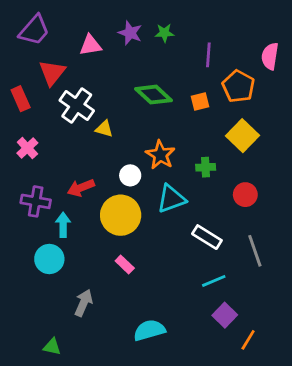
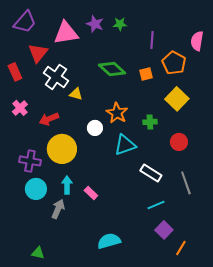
pink triangle: (90, 45) -> (66, 33), size x1.5
red arrow: (81, 188) -> (49, 119), moved
purple cross: (36, 201) -> (30, 161), moved
yellow circle: (121, 215) -> (62, 149), moved
cyan arrow: (63, 225) -> (67, 185), moved
gray arrow: (84, 303) -> (58, 209), moved

